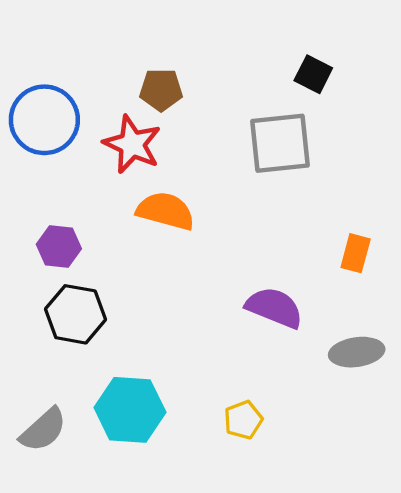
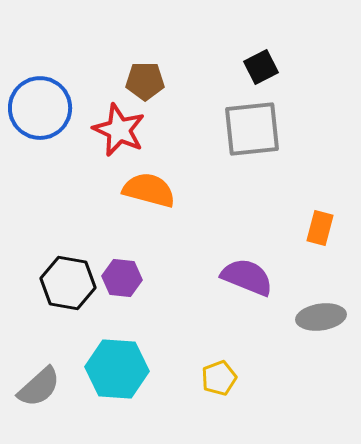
black square: (313, 74) -> (261, 67), moved, turned 36
purple hexagon: (59, 246) -> (122, 278), moved

